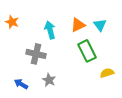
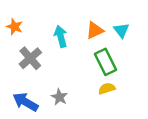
gray cross: (36, 54) -> (30, 58), moved, turned 36
yellow semicircle: (107, 73) -> (107, 89), moved
blue arrow: (21, 84) -> (25, 102), size x1.5

